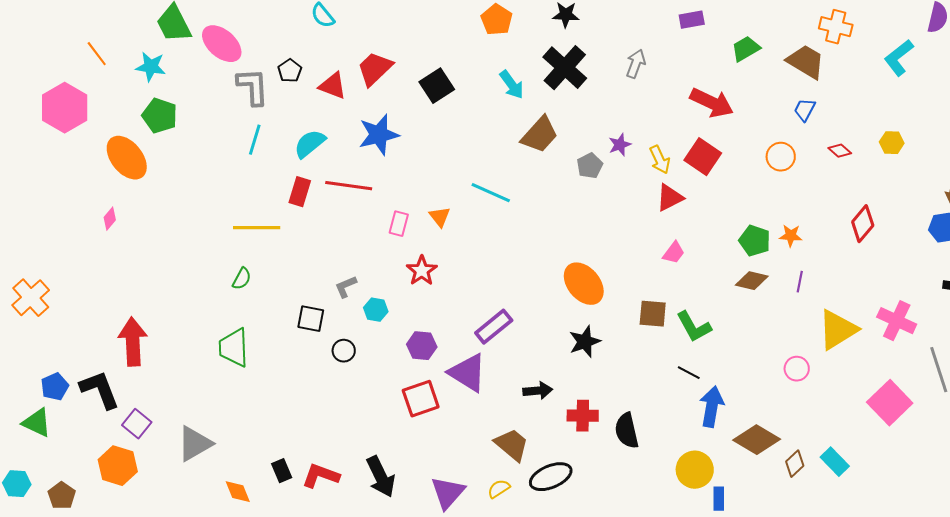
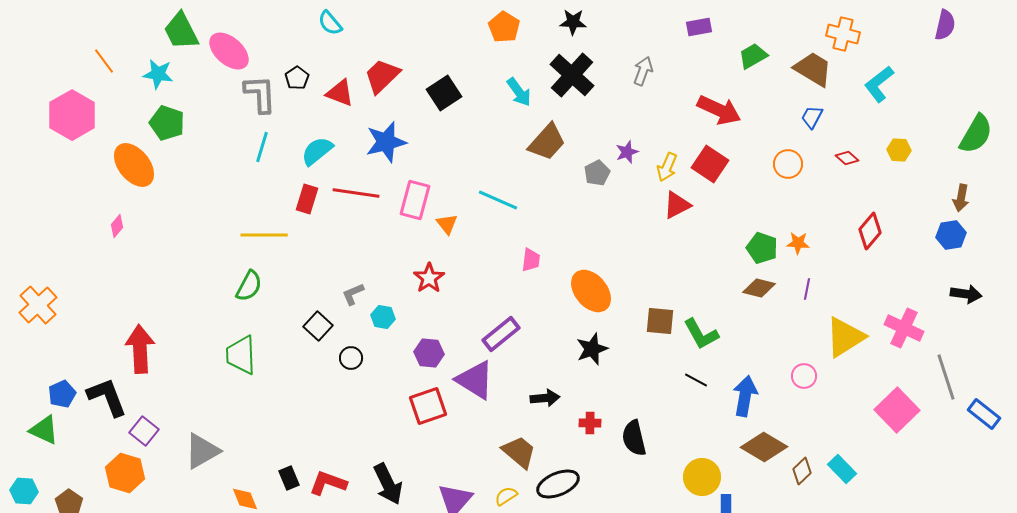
cyan L-shape: (899, 58) -> (879, 84), moved
yellow arrow: (660, 160) -> (667, 167), turned 48
pink rectangle: (399, 224) -> (415, 200), moved, size x1.5
pink trapezoid: (674, 253) -> (531, 260), moved, turned -30
green semicircle: (242, 279) -> (249, 286), size x1.4
black square: (311, 319) -> (318, 326), turned 32
blue arrow: (712, 407) -> (745, 396), moved
red cross: (583, 416) -> (590, 423), size x0.7

